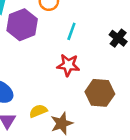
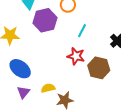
brown hexagon: (100, 93) -> (99, 68), moved

